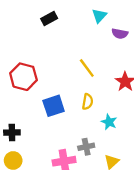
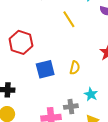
yellow line: (87, 68) -> (69, 19), moved
cyan star: (109, 122) -> (91, 94), moved

